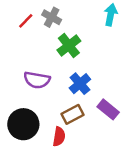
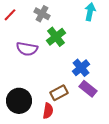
red line: (26, 21) -> (10, 15), moved
purple semicircle: (37, 80) -> (27, 49), moved
blue cross: (80, 84) -> (81, 68), moved

